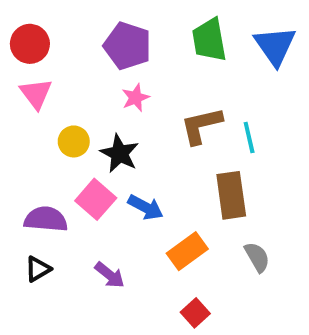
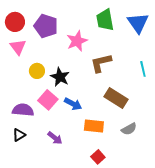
purple pentagon: (128, 46) -> (46, 26), moved
pink star: (136, 98) -> (77, 41), moved, size x1.5
cyan line: (249, 138) -> (143, 69), moved
brown rectangle: (231, 195) -> (116, 98), turned -50
orange rectangle: (187, 251) -> (94, 126), turned 42
gray semicircle: (257, 257) -> (129, 129), turned 91

